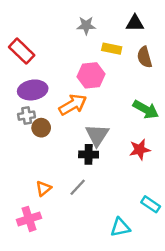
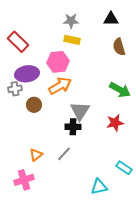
yellow rectangle: (112, 49) -> (72, 40), moved
pink hexagon: (91, 75) -> (58, 62), moved
gray cross: (27, 116) -> (15, 89), moved

